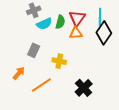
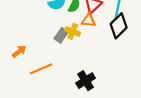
gray rectangle: (34, 50) -> (61, 35), moved
yellow cross: (59, 61) -> (73, 31), moved

